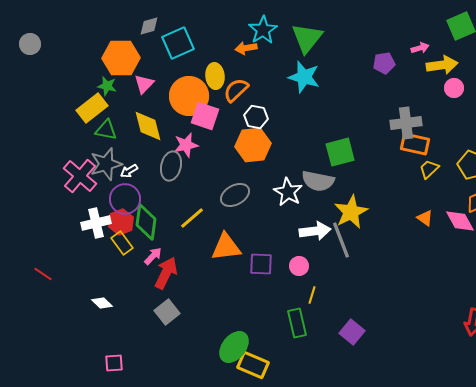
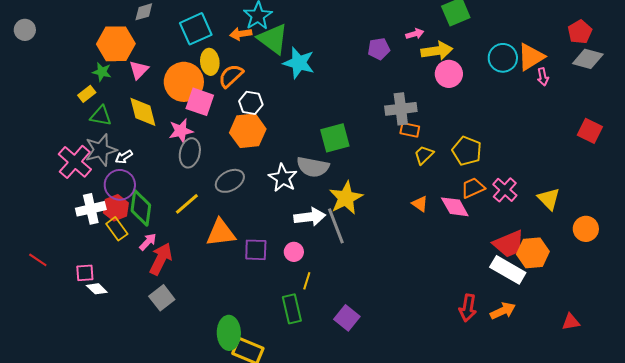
green triangle: (307, 38) -> (273, 39), moved, turned -32
cyan square: (178, 43) -> (196, 29), moved
pink circle: (454, 88) -> (449, 74), size x1.4
yellow rectangle: (92, 108) -> (87, 94), size x0.6
orange rectangle: (415, 144) -> (410, 130), size x0.7
gray ellipse: (171, 166) -> (190, 153), moved
green ellipse: (234, 347) -> (229, 333), turned -40
pink square: (114, 363) -> (85, 273), moved

